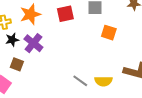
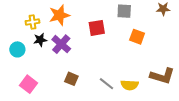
red square: (65, 14) -> (97, 28), moved
brown square: (17, 64) -> (71, 79), moved

